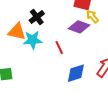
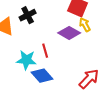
cyan star: (33, 40) -> (26, 60), moved
blue diamond: (76, 73) -> (42, 76), moved, turned 55

